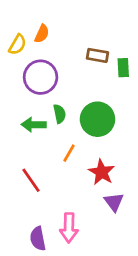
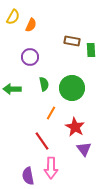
yellow semicircle: (17, 45) -> (13, 17), moved
purple circle: (41, 77) -> (30, 57), size x0.7
green arrow: (34, 125) -> (12, 89), moved
red line: (31, 180) -> (42, 141), moved

